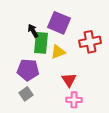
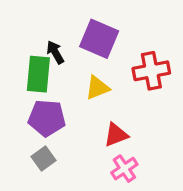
green rectangle: (41, 43) -> (38, 74), moved
red triangle: (69, 80) -> (116, 135), turned 42
pink cross: (74, 100) -> (124, 169), turned -35

